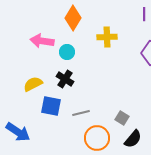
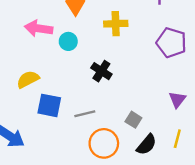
black cross: (65, 79) -> (101, 71), moved

